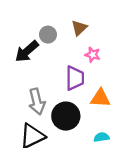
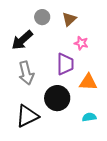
gray circle: (48, 35) -> (42, 17), moved
gray arrow: (37, 102) -> (26, 73), moved

